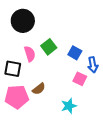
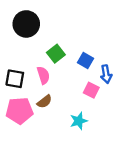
pink semicircle: (30, 54) -> (43, 75), moved

